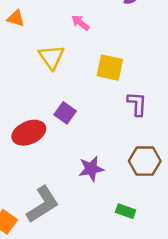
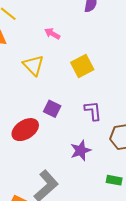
yellow square: (110, 68) -> (82, 66), turned -30
purple L-shape: (137, 104) -> (93, 111), moved

